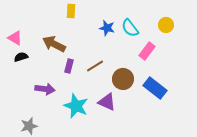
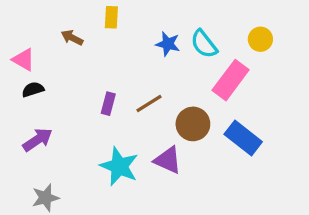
brown arrow: (54, 44) -> (72, 38), moved, size x0.6
pink rectangle: (147, 51) -> (231, 80), size x1.4
purple arrow: (45, 89) -> (38, 140), moved, turned -42

